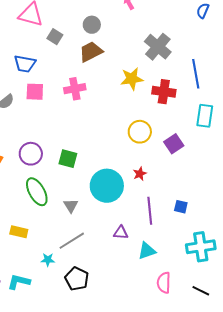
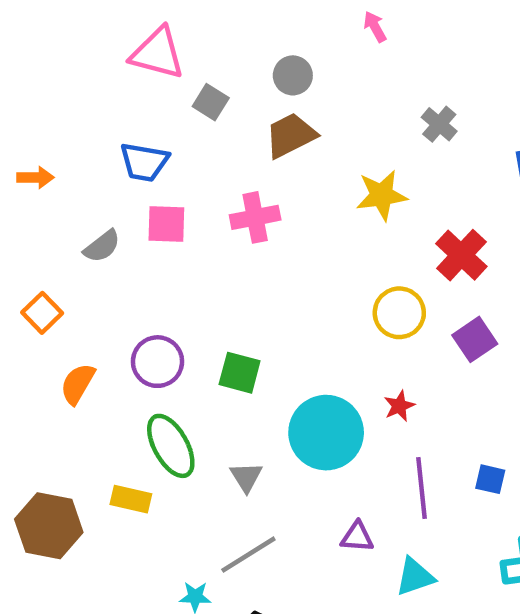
gray cross: (158, 47) -> (439, 124), size x0.6
red cross: (164, 92) -> (461, 255), moved, turned 35
yellow rectangle: (19, 232) -> (131, 499), moved

